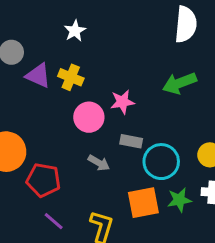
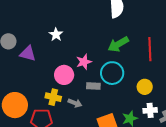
white star: (75, 31) -> (56, 35), moved
yellow cross: (71, 77) -> (53, 97), moved
cyan circle: (161, 162) -> (112, 73), moved

